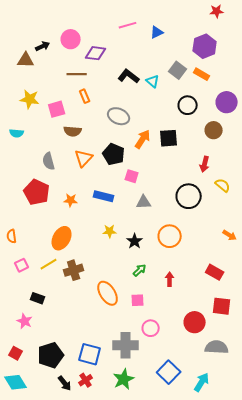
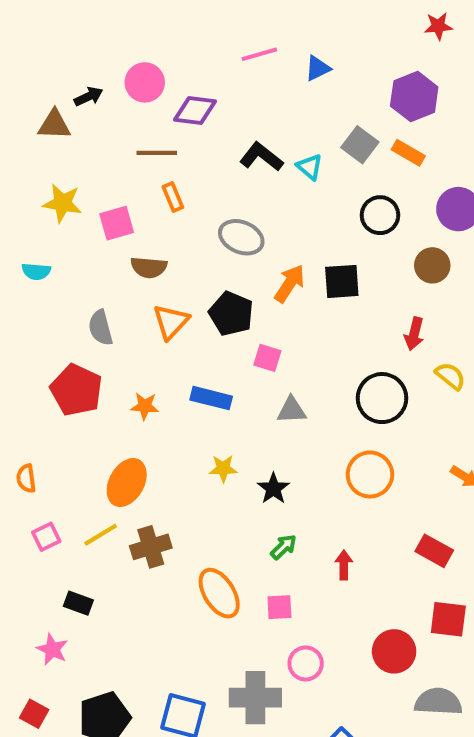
orange circle: (170, 236) -> (370, 474), moved

